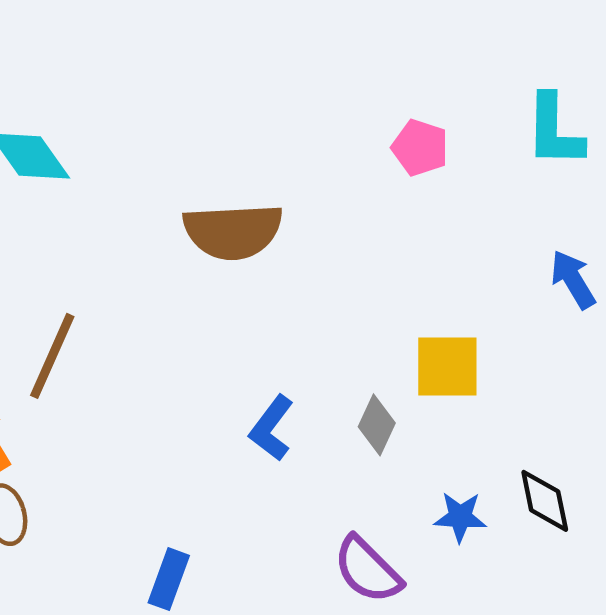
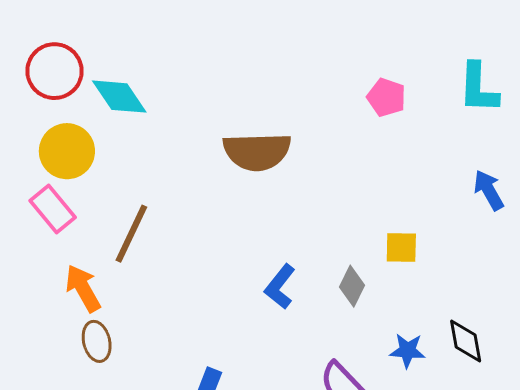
yellow square: (447, 367) -> (401, 248), size x0.7

